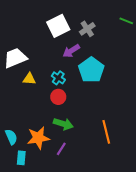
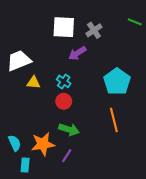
white square: (58, 26) -> (64, 27), turned 30
cyan pentagon: (91, 70) -> (117, 81), moved
orange line: (106, 132) -> (114, 120), moved

